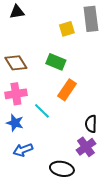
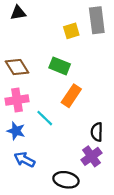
blue arrow: (23, 150) -> (24, 160), turned 48

